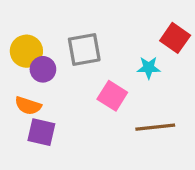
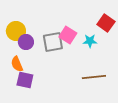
gray square: (84, 49) -> (53, 42), moved
pink square: (112, 96) -> (68, 35), moved
orange semicircle: (28, 106) -> (17, 64), turned 49

